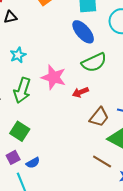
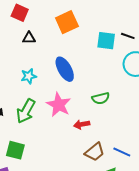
blue ellipse: (83, 32) -> (65, 69), moved
green semicircle: (94, 62) -> (101, 98), size x0.7
green square: (20, 131) -> (15, 150), turned -30

